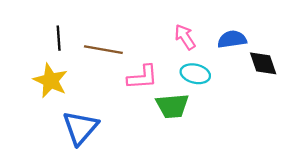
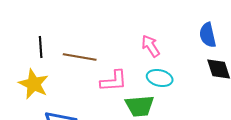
blue semicircle: (232, 39) -> (208, 35), moved, turned -95

